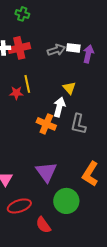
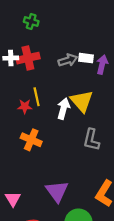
yellow triangle: (69, 88) -> (82, 101), size x1.6
white arrow: (59, 107) -> (63, 109), moved
orange cross: (46, 124) -> (31, 140), moved

